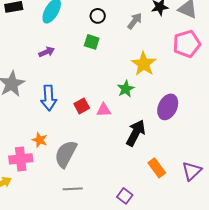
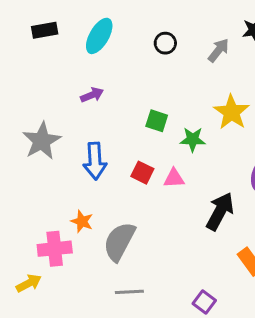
green square: (92, 42) -> (157, 121), moved
green star: (126, 89) -> (193, 139), moved, turned 30
red square: (82, 106) -> (142, 173), turned -35

